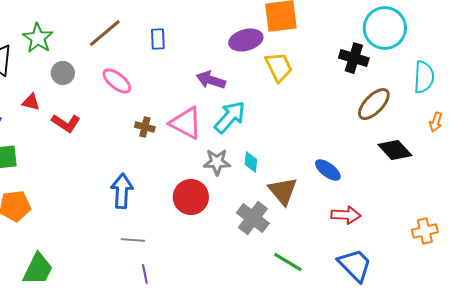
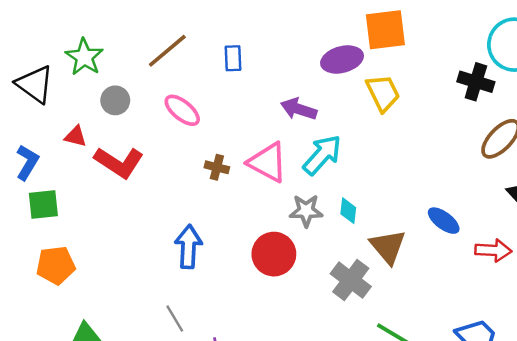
red L-shape: (66, 123) -> (119, 162), size x1.4
red arrow: (346, 215) -> (493, 250), moved
gray line: (133, 240) -> (175, 318), moved, turned 55

